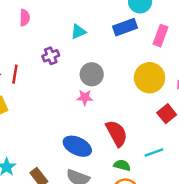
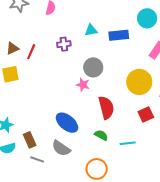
blue rectangle: (125, 27) -> (119, 35), moved
red semicircle: (117, 133) -> (106, 108), moved
green semicircle: (122, 165) -> (101, 135), moved

